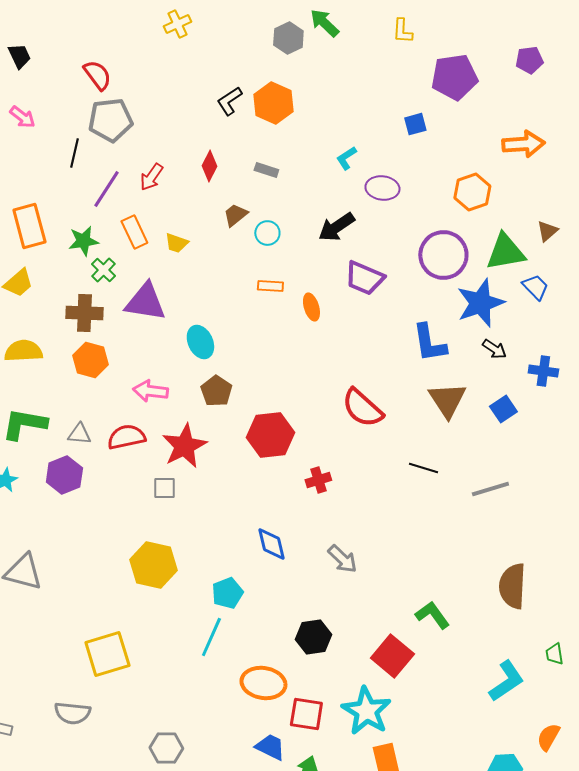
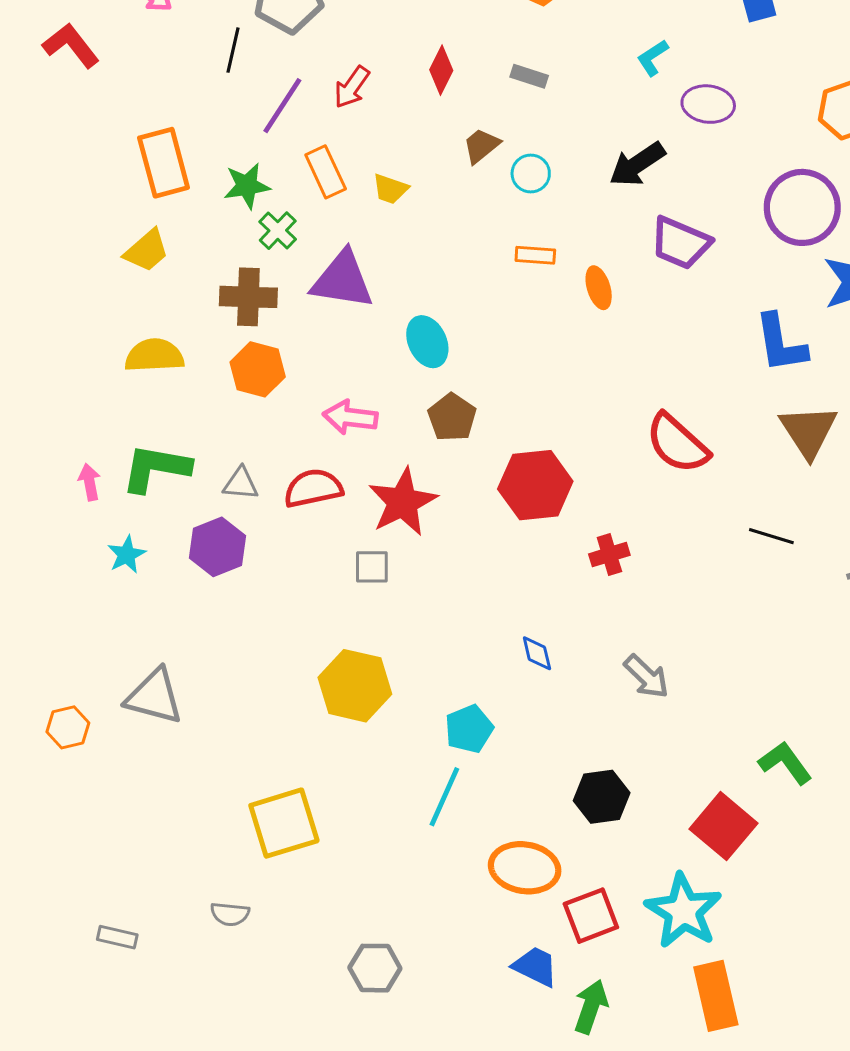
blue diamond: (271, 544) -> (537, 653), size x0.7
gray semicircle: (72, 713) -> (230, 914), size x0.7
red square: (306, 714) -> (591, 916), turned -30

